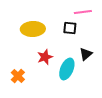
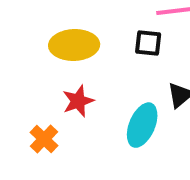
red star: (45, 57) -> (78, 101), moved

